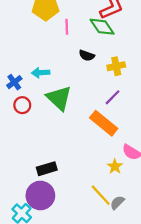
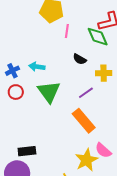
purple line: (112, 97) -> (86, 93), moved
yellow star: (115, 166) -> (86, 160), size x1.6

